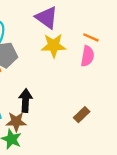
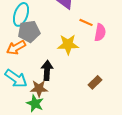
orange line: (91, 37) -> (86, 22), moved
yellow star: (54, 46) -> (68, 44), moved

